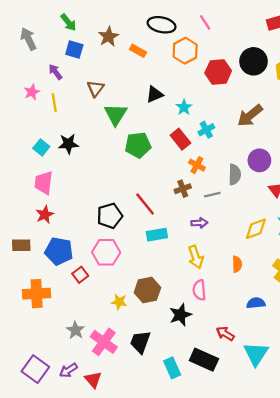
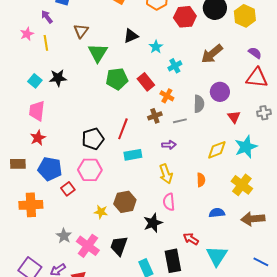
red rectangle: (180, 139) -> (146, 82), moved
red line: (145, 204) -> (123, 129), turned 60
black rectangle: (204, 360) -> (173, 261), turned 55

